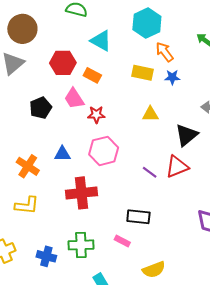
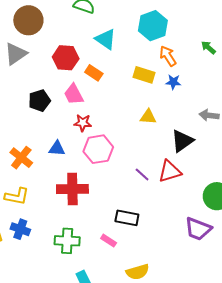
red star: (96, 115) -> (83, 123), moved
blue cross: (46, 256) -> (20, 229), moved

